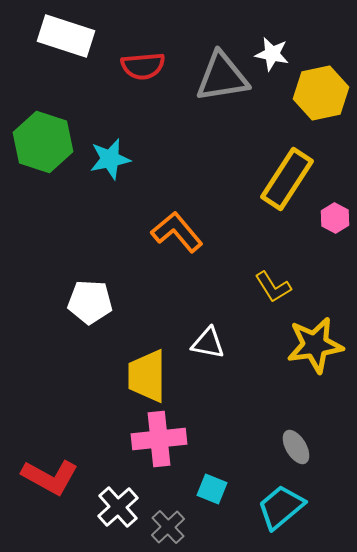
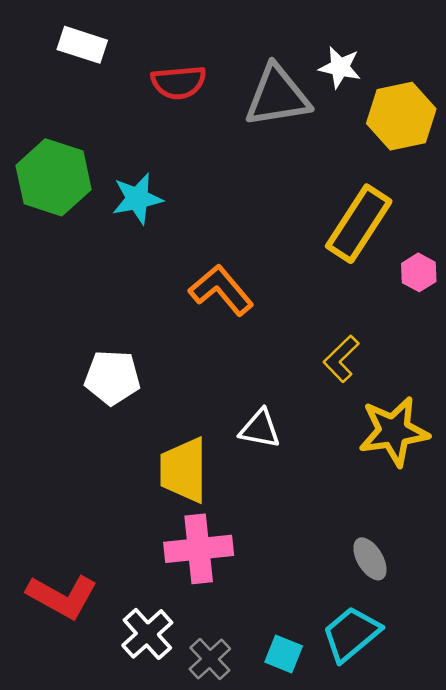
white rectangle: (66, 36) -> (82, 45), size x0.7
yellow L-shape: (273, 287) -> (341, 359), turned 78
cyan square: (212, 489) -> (284, 654), moved

